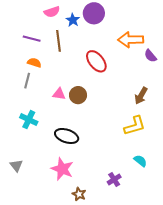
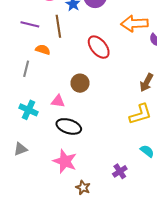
orange semicircle: (34, 63) -> (43, 50), moved
pink triangle: (59, 94) -> (58, 101), moved
gray triangle: (16, 165) -> (20, 149), moved, turned 48

